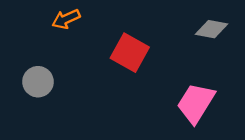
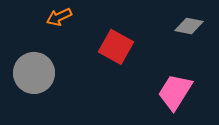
gray circle: (38, 82) -> (34, 73), size x1.5

